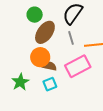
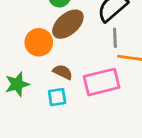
gray line: (71, 38) -> (115, 38), moved
orange circle: (40, 57) -> (39, 42), moved

